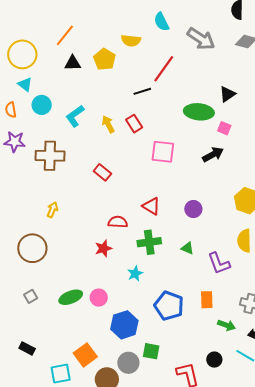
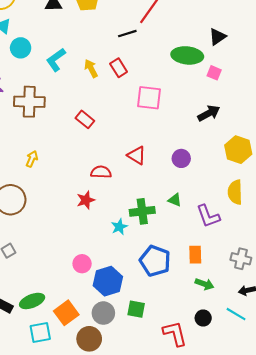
black arrow: (213, 154) -> (209, 113), moved
green cross: (149, 242) -> (142, 211), moved
green ellipse: (71, 297) -> (32, 301), moved
pink circle: (99, 298) -> (82, 264), moved
green arrow: (226, 325) -> (204, 284), moved
gray circle: (128, 363) -> (103, 313), moved

